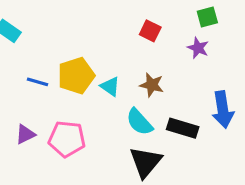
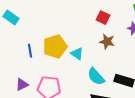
blue line: (38, 82) -> (30, 51), turned 64
brown star: (152, 85) -> (107, 42), moved

